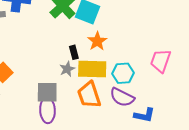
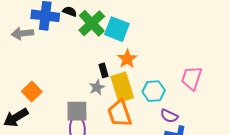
yellow rectangle: (92, 69) -> (122, 87), turned 72
purple semicircle: (122, 97) -> (169, 116), moved, size x0.7

